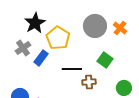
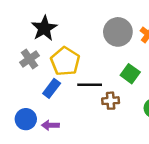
yellow pentagon: (58, 38) -> (65, 61), moved
blue rectangle: (41, 58) -> (52, 88), moved

